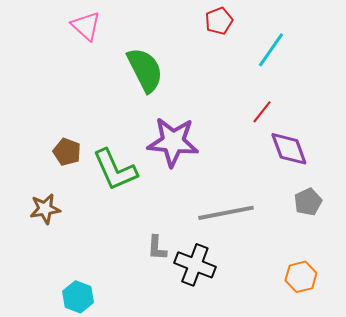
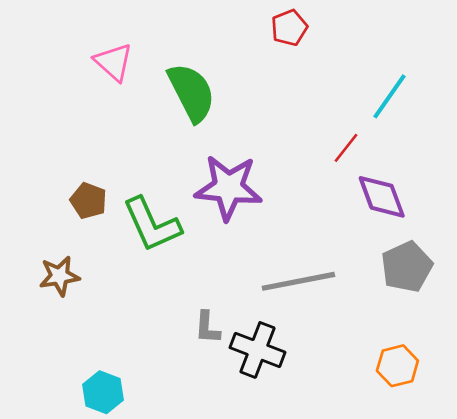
pink triangle: (86, 26) -> (114, 62), moved
cyan line: (271, 50) -> (390, 96), moved
gray pentagon: (308, 202) -> (407, 267), size x1.4

